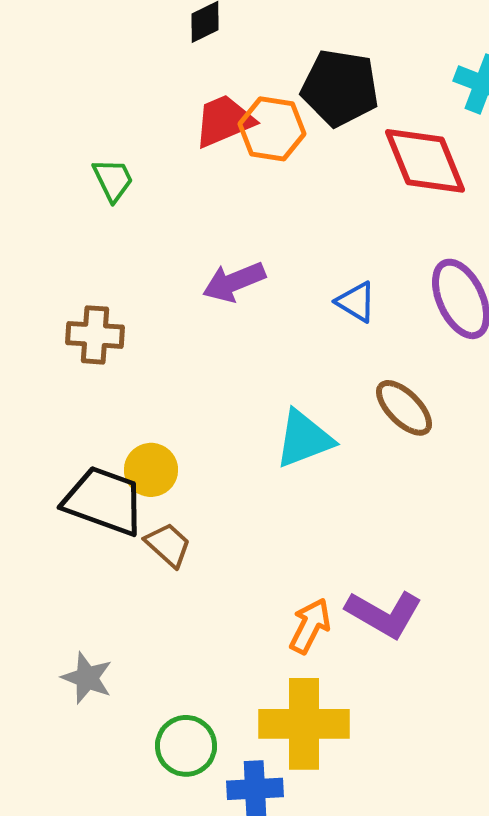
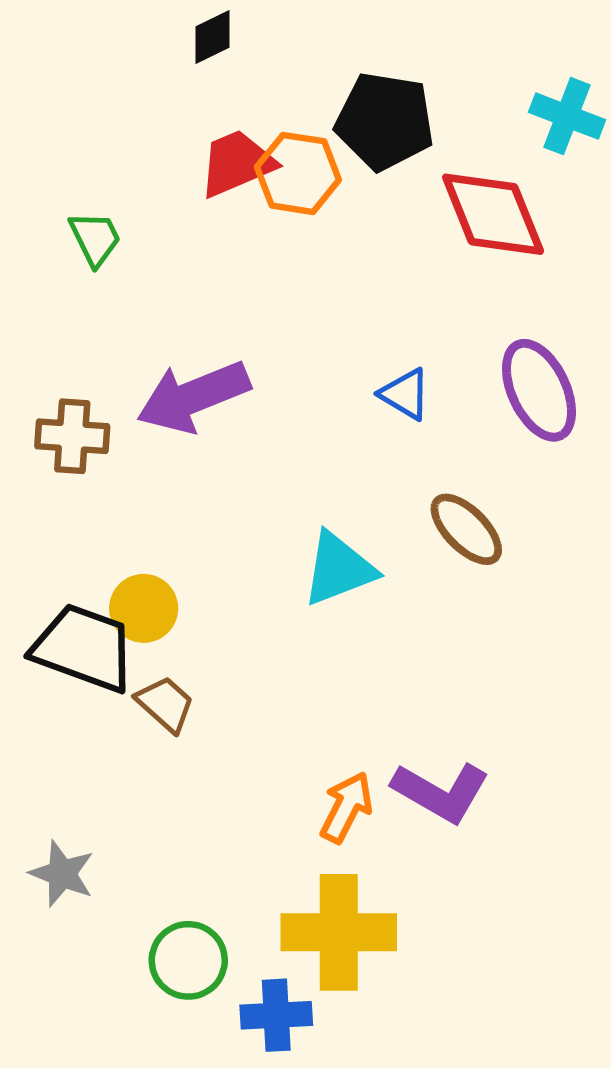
purple arrow: (234, 282) -> (193, 397), moved, size x1.4

